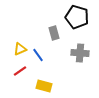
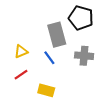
gray rectangle: (54, 33) -> (57, 35), size x1.6
blue line: (38, 55) -> (49, 58), moved

